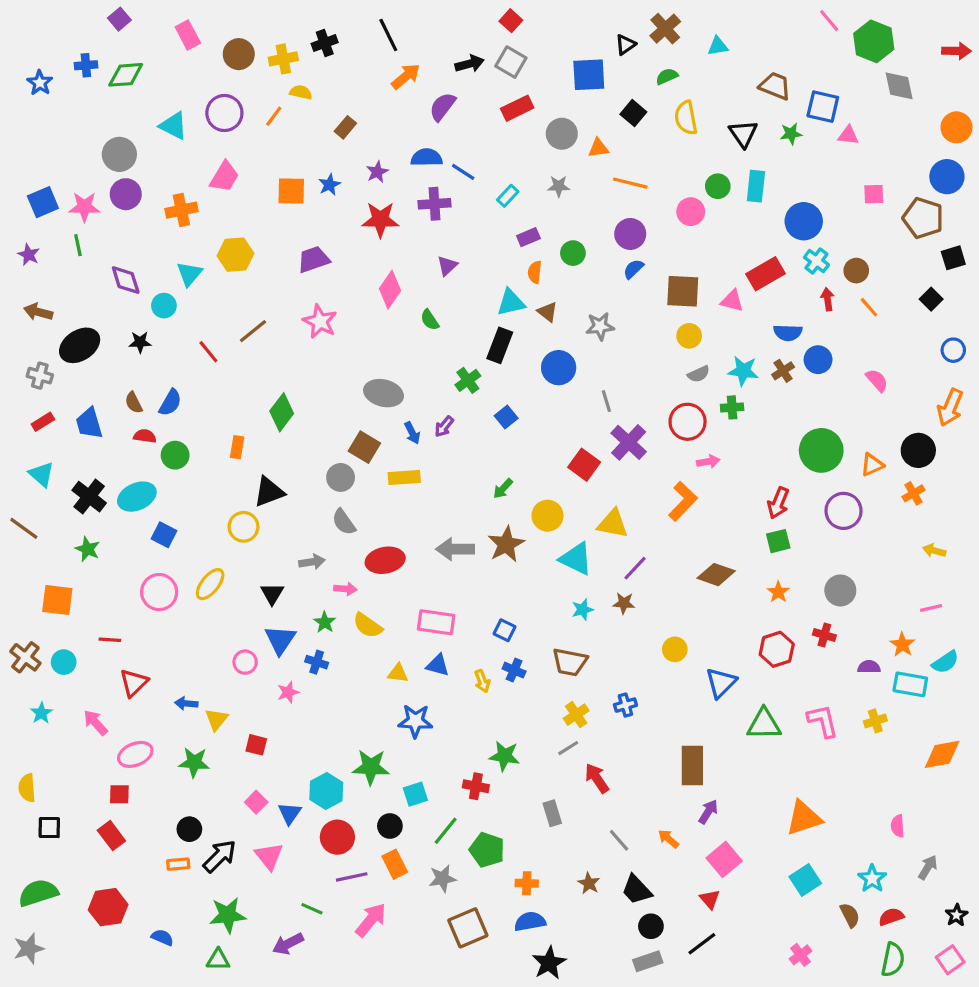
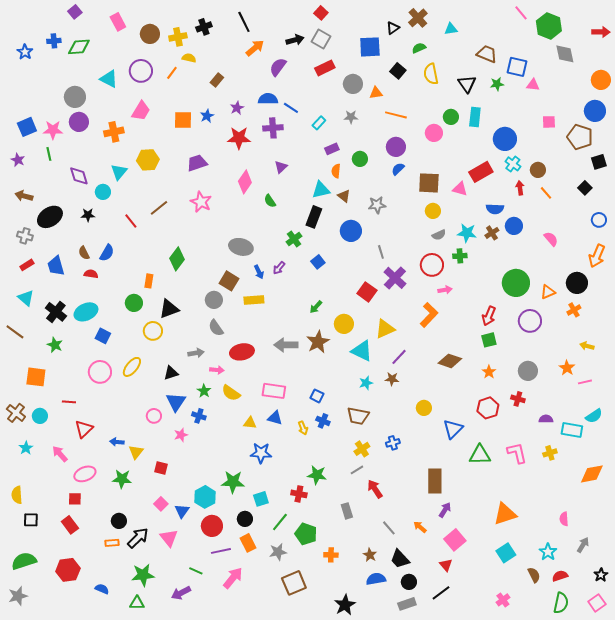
green circle: (175, 455) -> (134, 303), moved
yellow triangle: (613, 524) -> (385, 329), turned -35
black triangle: (272, 594) -> (171, 373), turned 42
orange star: (902, 645) -> (567, 368), moved
blue semicircle: (530, 921) -> (376, 579), moved

